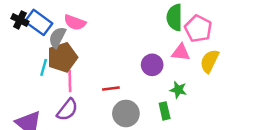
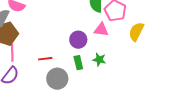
yellow semicircle: (209, 61) -> (136, 32), moved
green rectangle: (165, 111) -> (78, 63), moved

